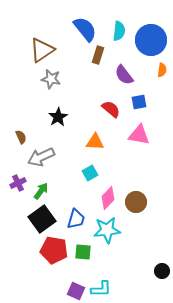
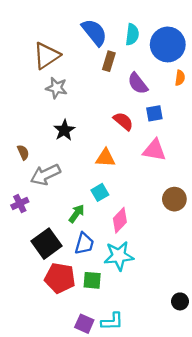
green arrow: (41, 191) -> (77, 214), moved
brown circle: (136, 202) -> (174, 199), moved

